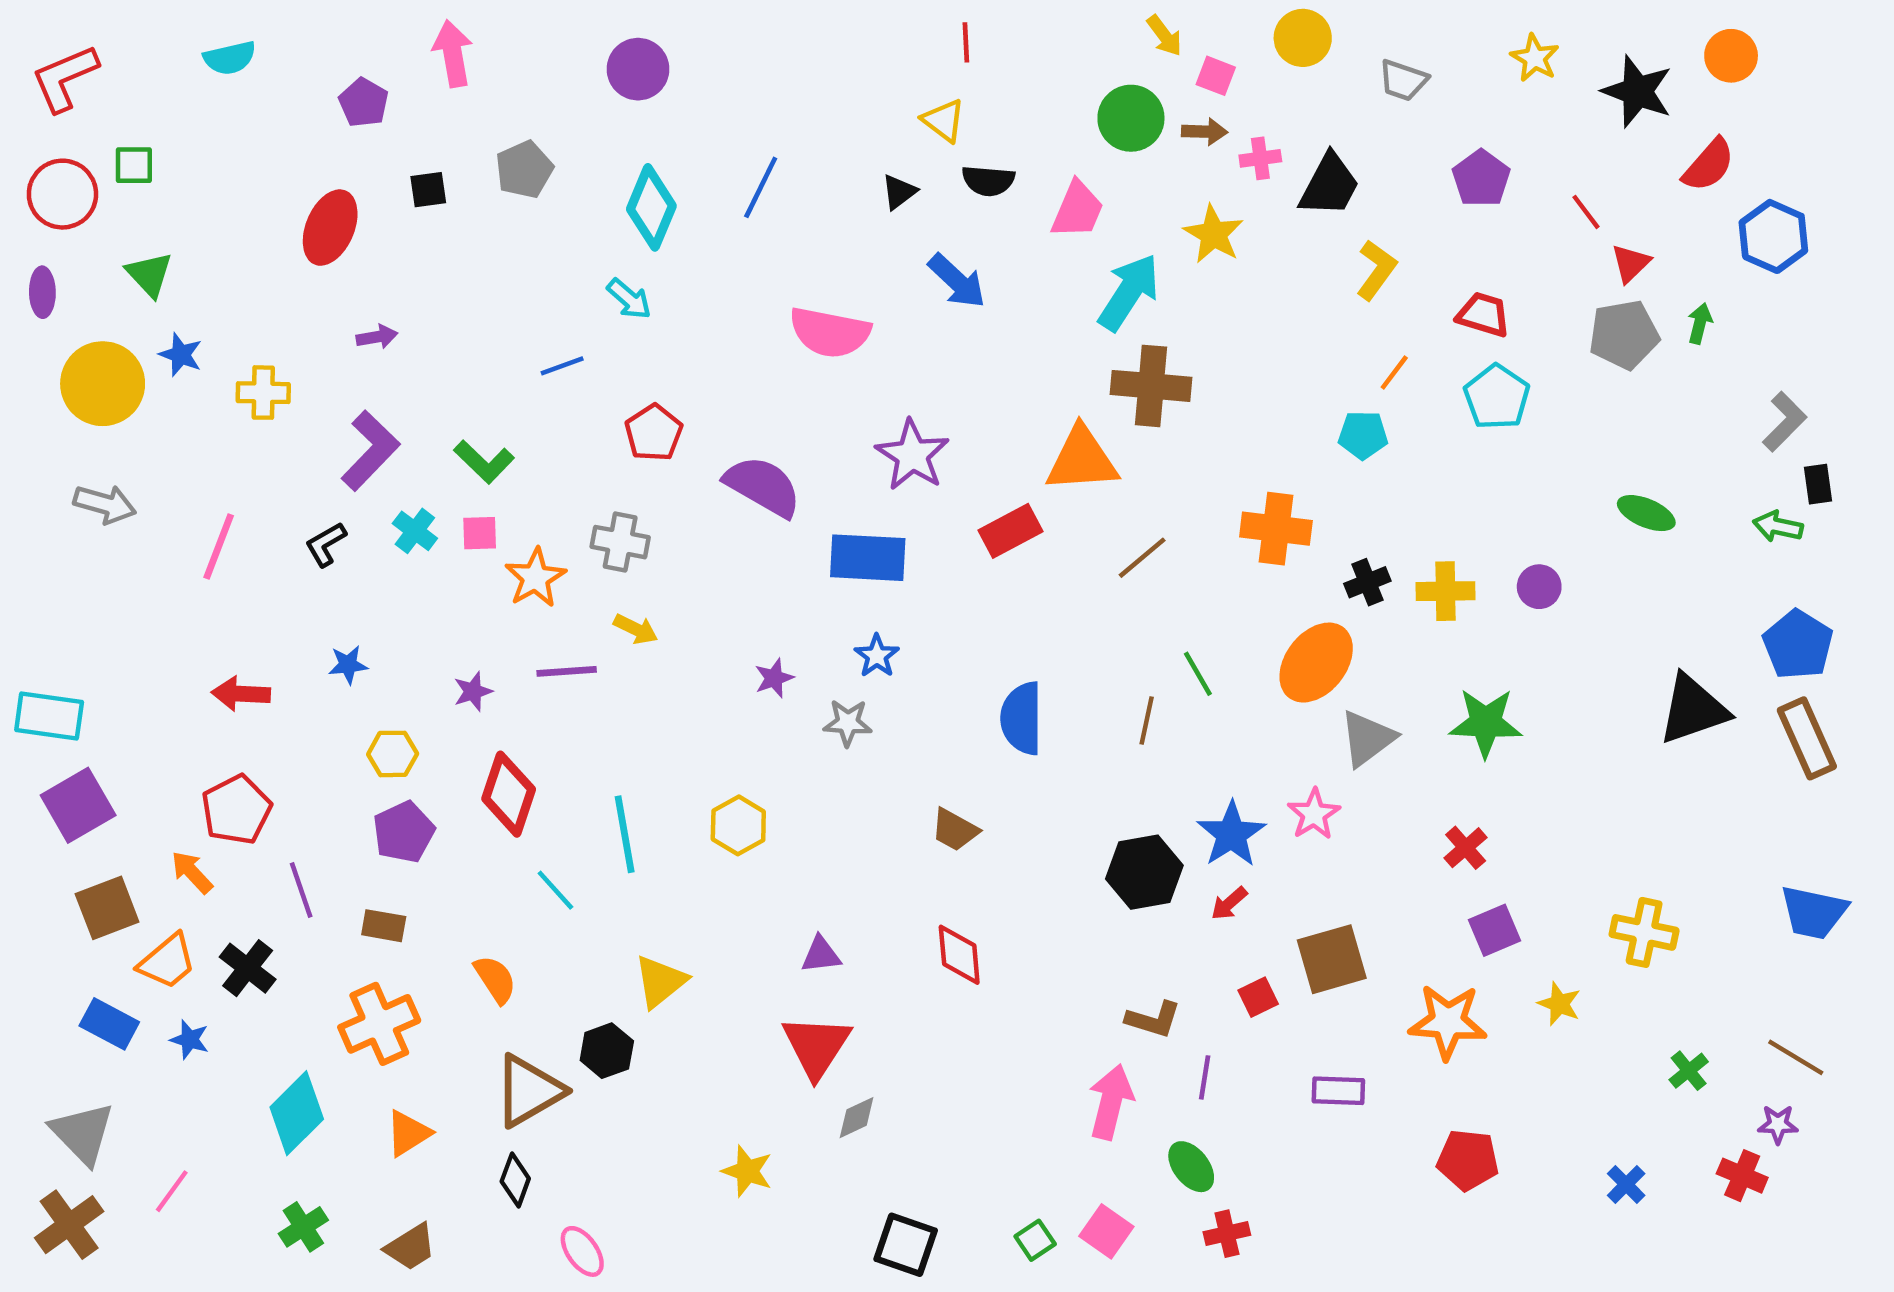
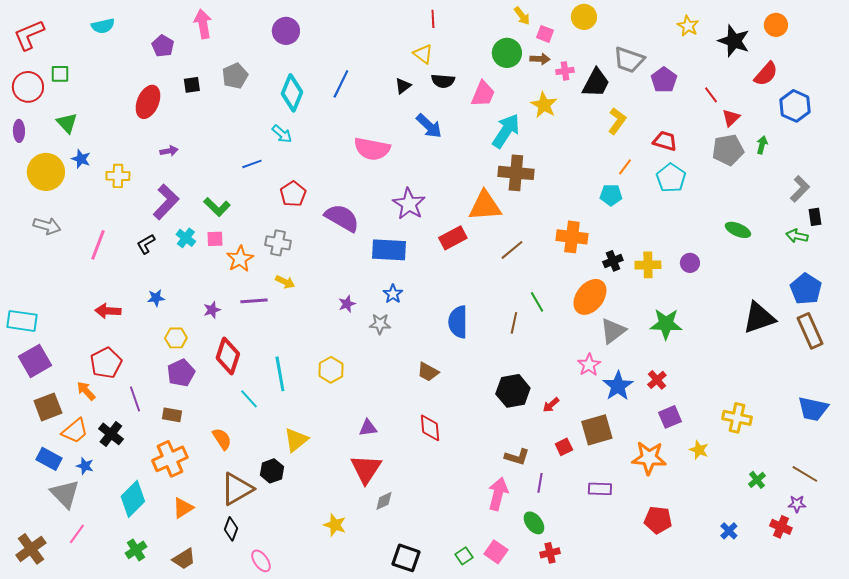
gray trapezoid: (1403, 80) -> (629, 60), moved, size x1.4
blue star: (1231, 834) -> (618, 386), moved
gray triangle: (83, 1133) -> (65, 494), moved

